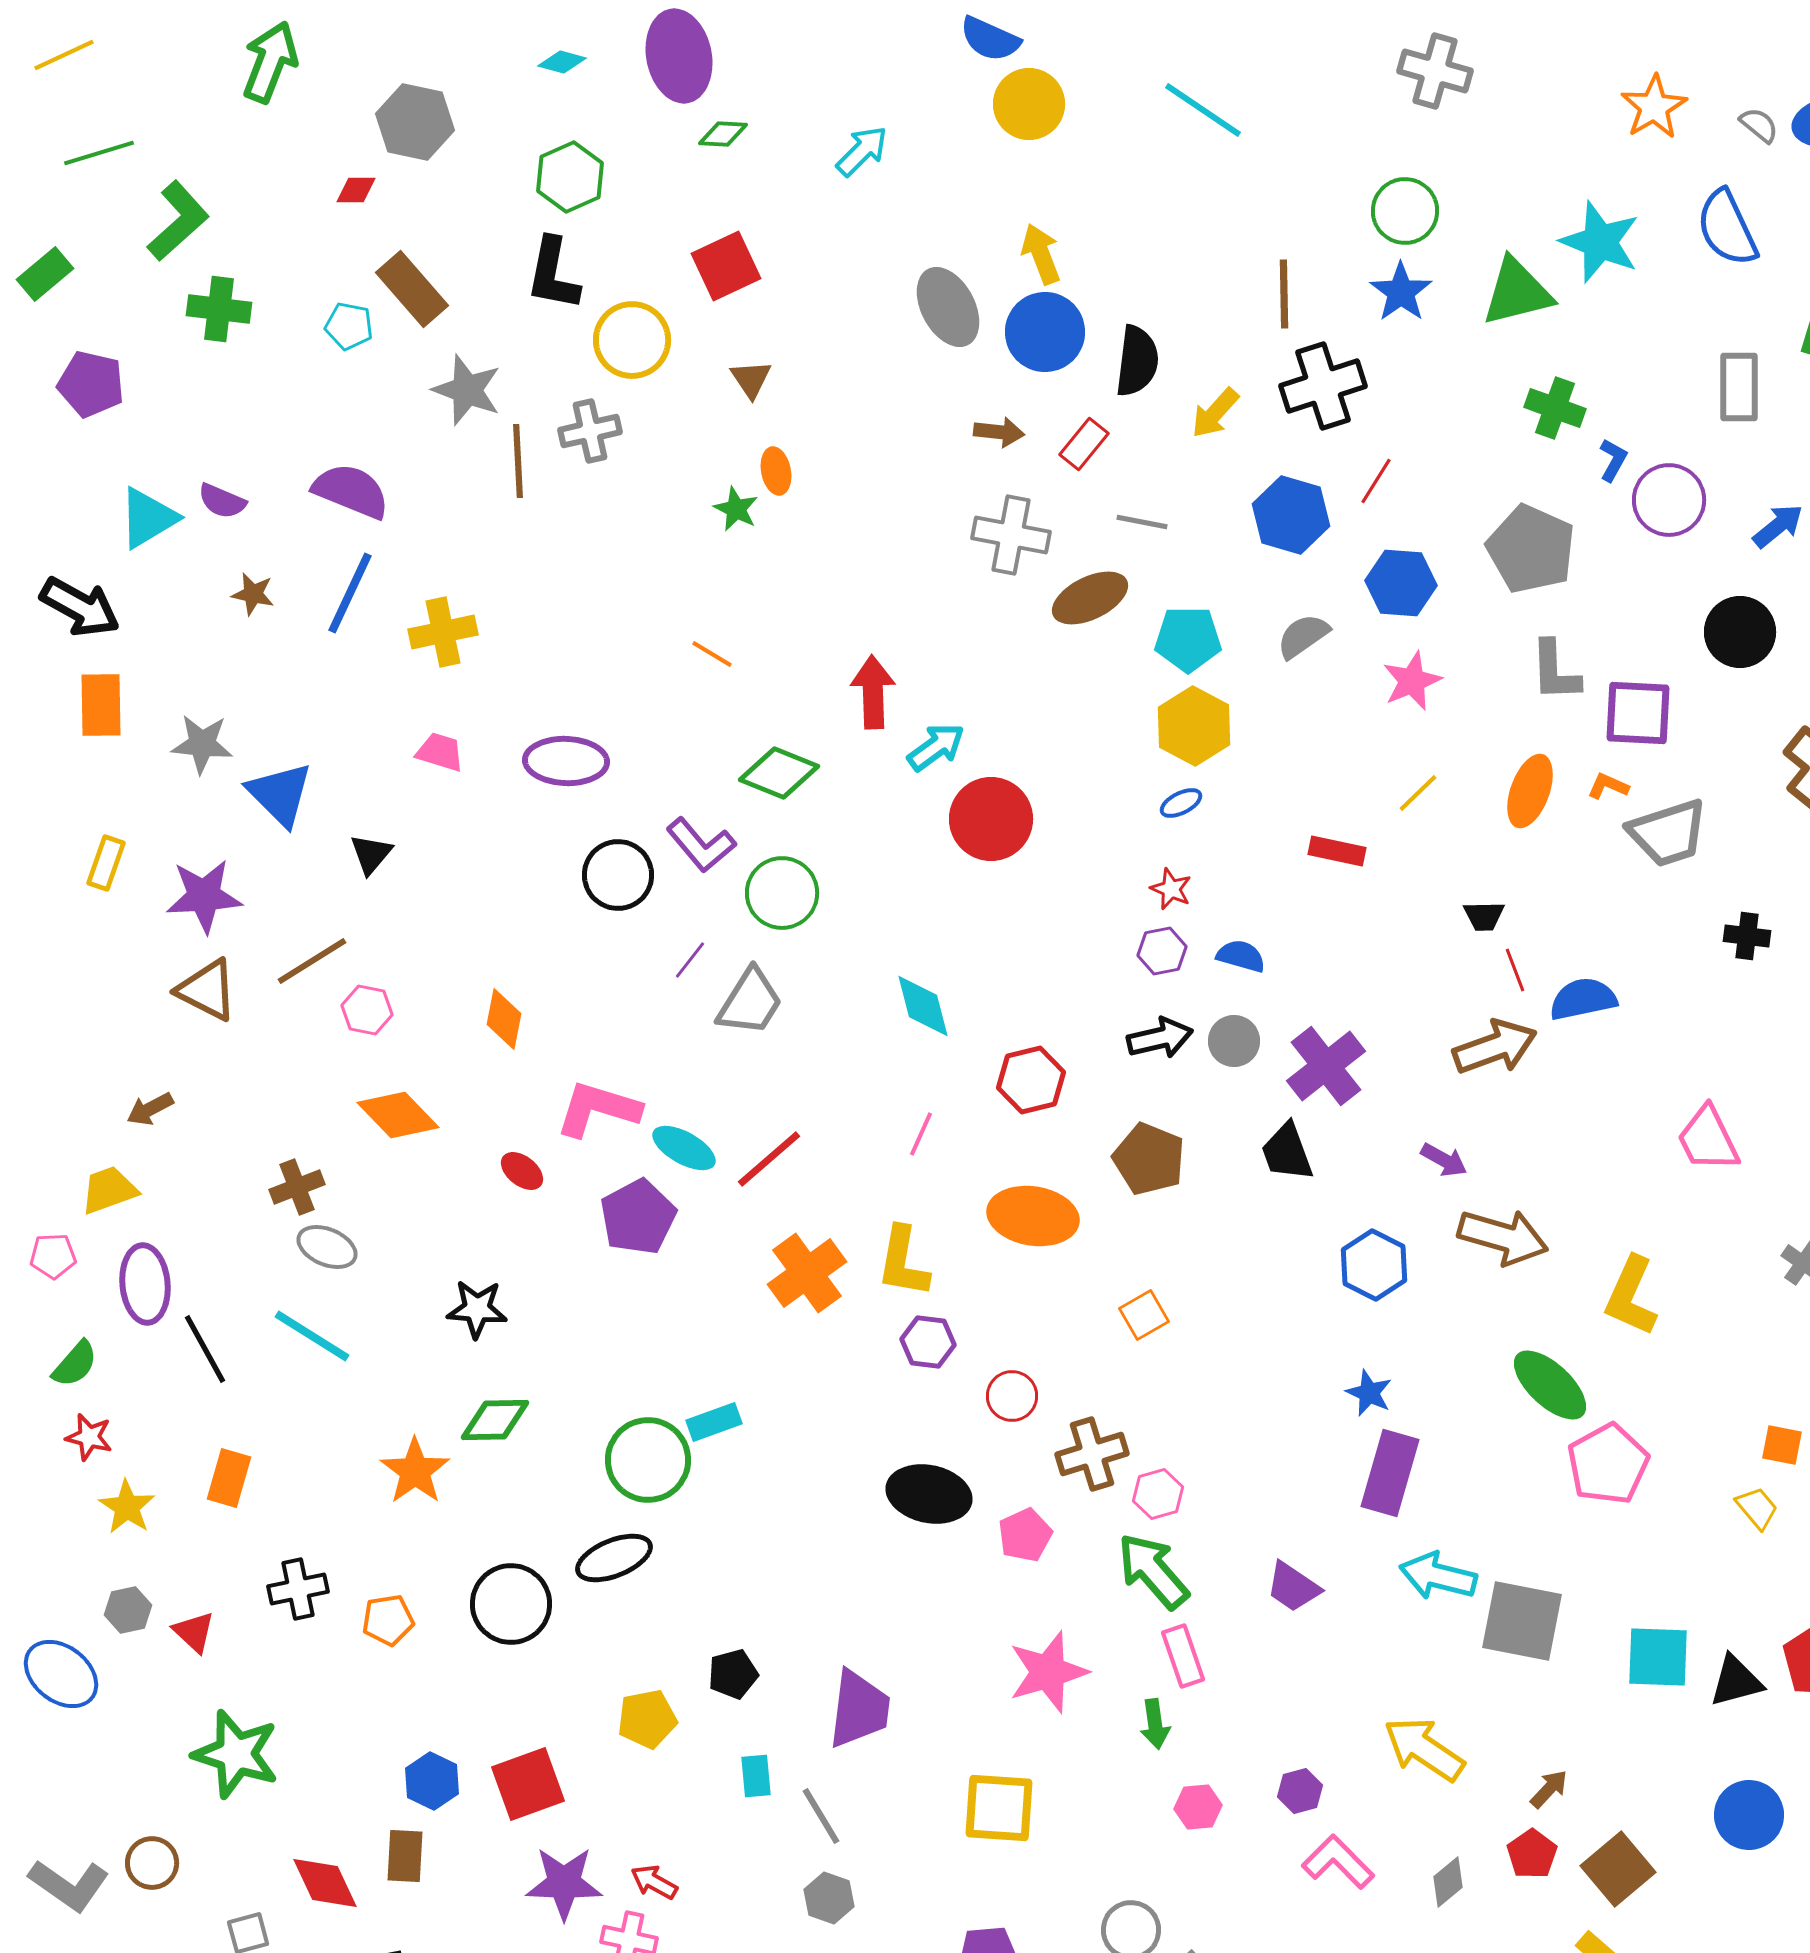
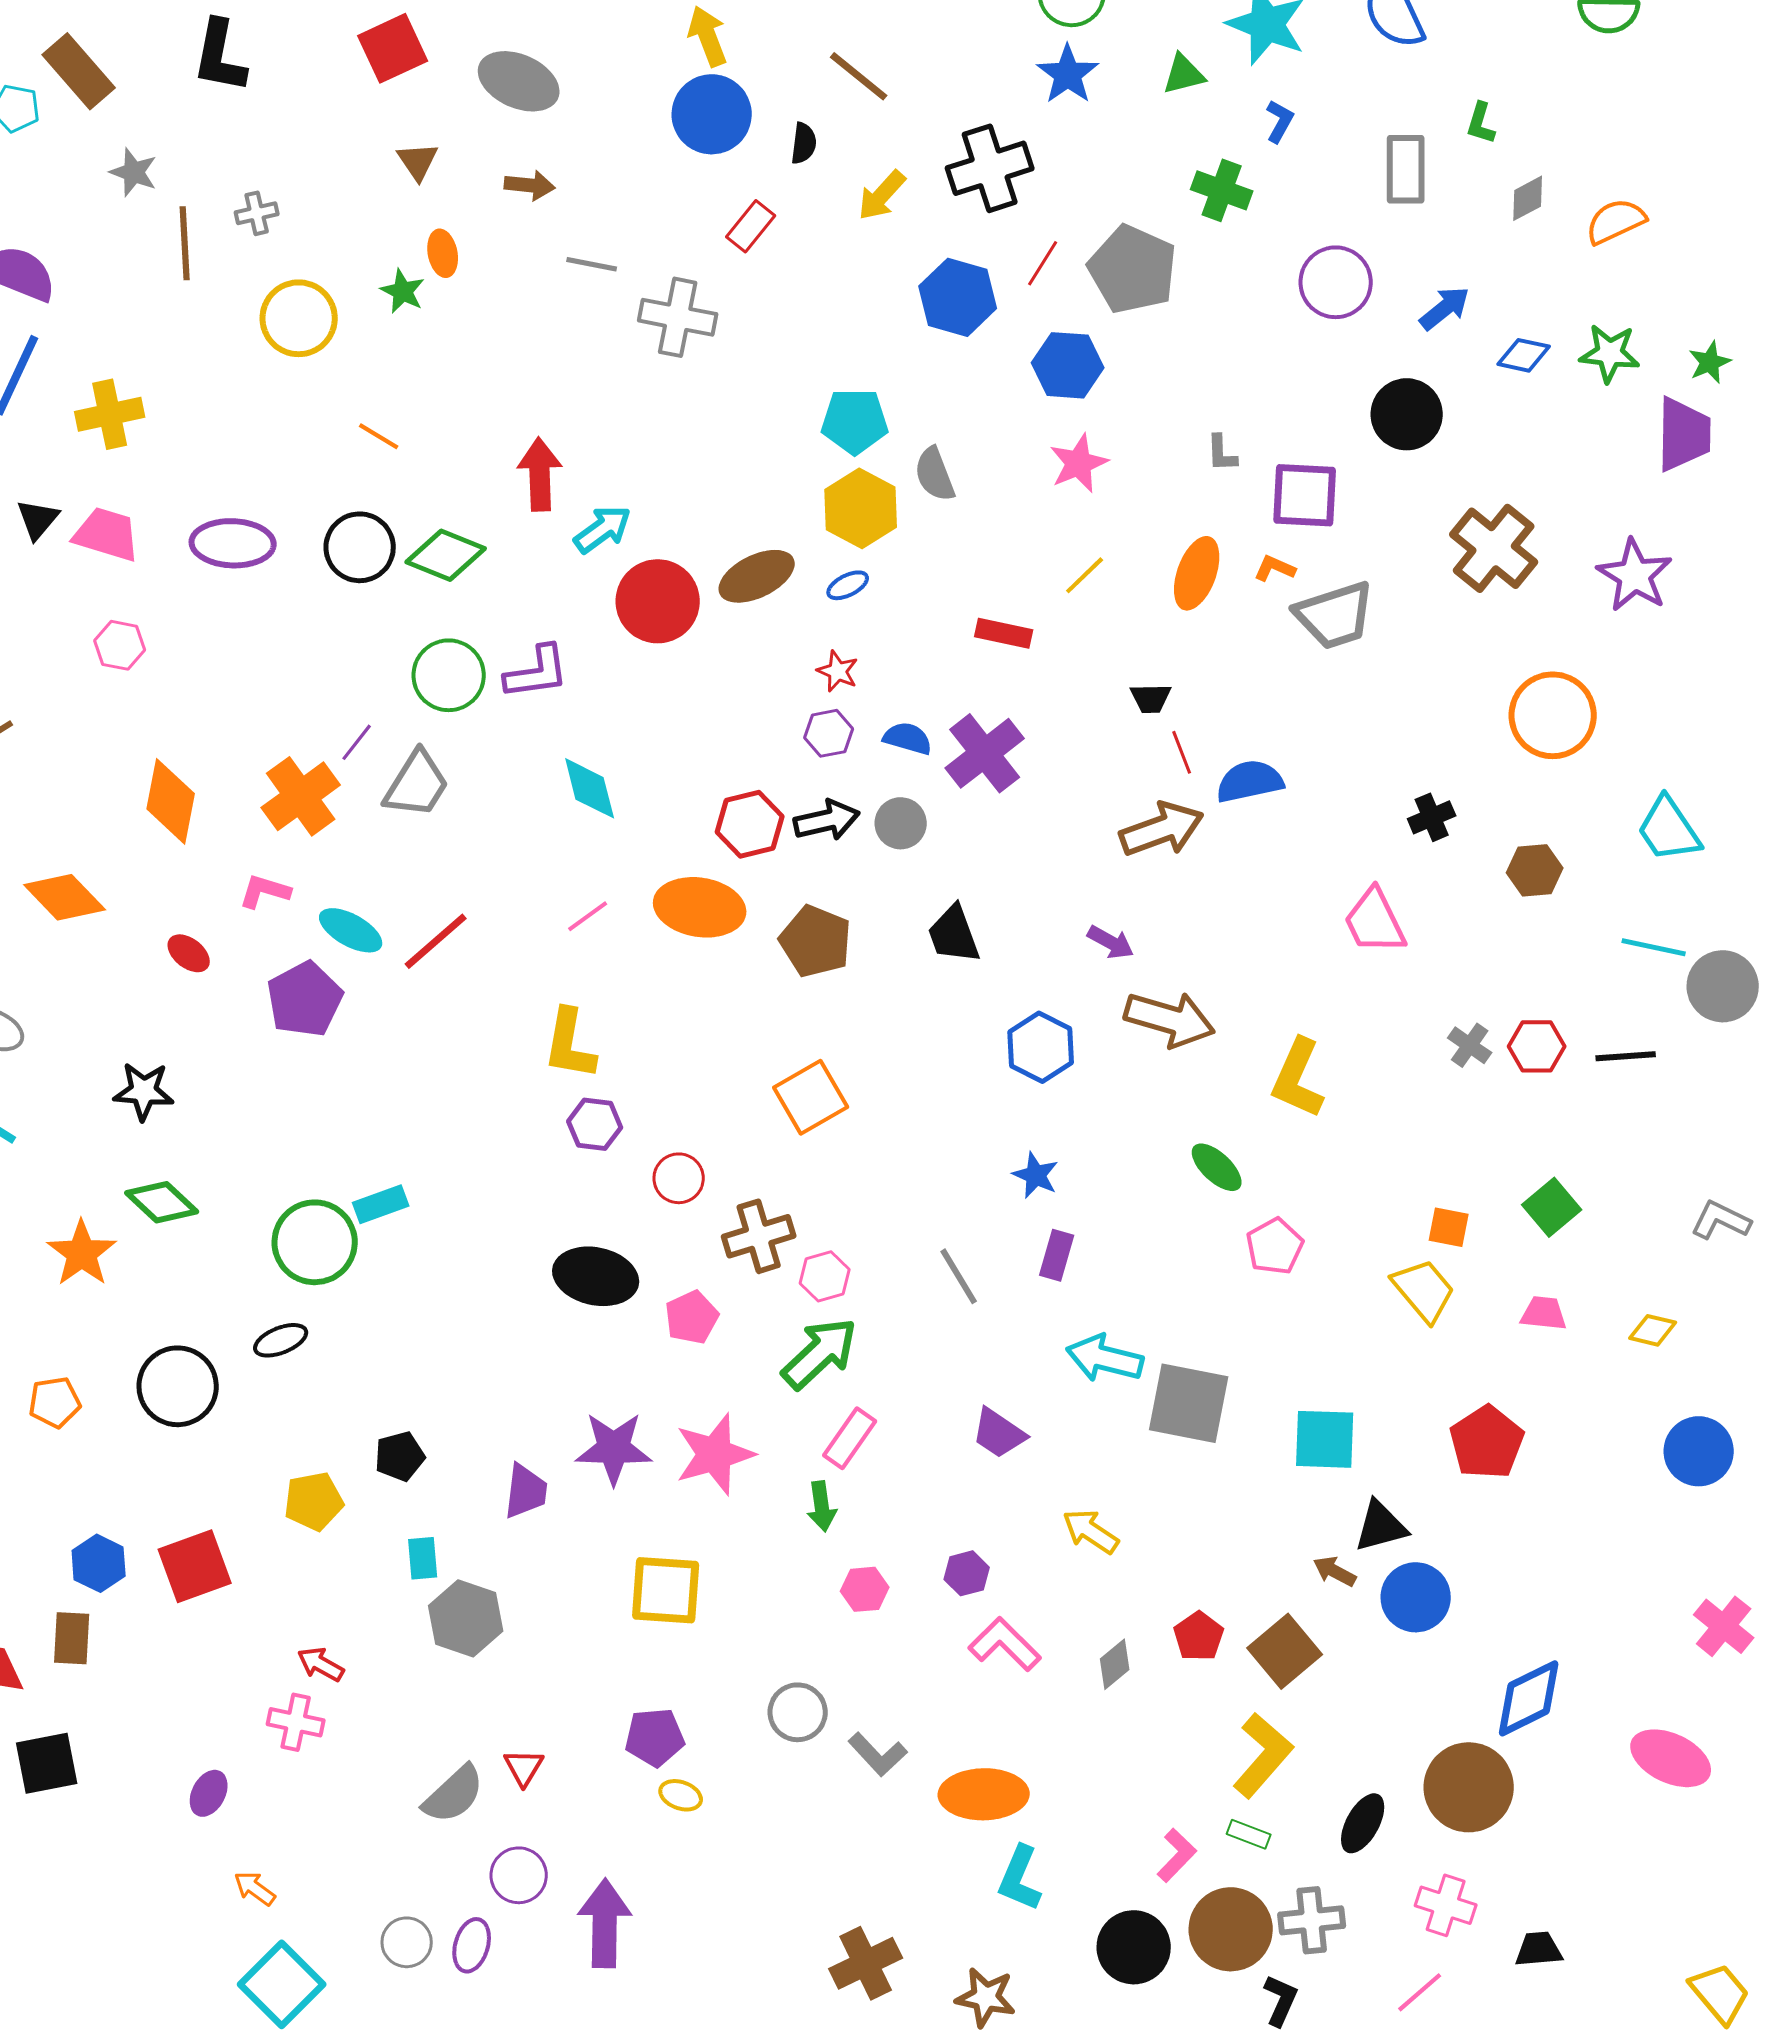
green triangle: (1517, 292) -> (1184, 74), size x0.6
brown line: (1284, 294) -> (859, 76), moved, turned -50
gray ellipse: (948, 307) -> (519, 81), moved, turned -38
yellow circle: (632, 340) -> (299, 318), moved
black semicircle: (1137, 361) -> (804, 143), size x0.6
gray star: (467, 390) -> (134, 172), size x0.7
gray cross: (590, 431) -> (257, 213), size x0.7
brown arrow: (999, 432) -> (530, 185), moved
blue L-shape: (1613, 460) -> (1280, 121), moved
gray line: (1142, 522) -> (592, 264), moved
gray pentagon: (1531, 549) -> (1133, 269), moved
brown ellipse: (1090, 598) -> (757, 576), moved
gray semicircle: (1303, 636) -> (935, 474), moved, turned -76
gray L-shape: (1555, 671) -> (1222, 453), size x0.6
pink trapezoid: (440, 752) -> (107, 534), size x1.4
purple L-shape: (701, 845) -> (537, 672), moved, turned -58
black triangle: (371, 854) -> (38, 519), moved
black circle: (618, 875) -> (360, 547), moved
black cross: (1747, 936) -> (1432, 817), moved, turned -30
pink hexagon: (367, 1010) -> (120, 645), moved
orange diamond: (504, 1019) -> (171, 801), size x1.4
purple cross: (1326, 1066) -> (985, 753), moved
red hexagon: (1031, 1080) -> (750, 824), moved
pink L-shape: (598, 1109) -> (265, 891), size x0.6
pink line: (921, 1134) -> (588, 916), turned 30
orange ellipse: (1033, 1216) -> (700, 907), moved
orange cross: (807, 1273) -> (301, 796), moved
orange square: (1144, 1315) -> (811, 1097), size x1.5
green ellipse: (1550, 1385) -> (1217, 1167), size x0.7
green diamond: (495, 1420) -> (162, 1202), turned 44
pink pentagon: (1608, 1464) -> (1275, 1246), size x0.7
purple rectangle: (1390, 1473) -> (1057, 1255), size x0.6
yellow trapezoid: (1757, 1508) -> (1424, 1290), size x1.5
black ellipse: (614, 1558) -> (281, 1340), size x0.7
green arrow: (1153, 1571) -> (820, 1353), turned 88
purple trapezoid: (1293, 1587) -> (999, 1433), moved
pink rectangle: (1183, 1656) -> (850, 1438), turned 54
black triangle: (1736, 1681) -> (1381, 1526), moved
purple trapezoid: (859, 1709) -> (526, 1491), size x0.7
yellow arrow: (1424, 1749) -> (1091, 1531), size x0.7
brown arrow: (1549, 1789) -> (1335, 1571), moved, turned -105
gray line: (821, 1816) -> (959, 1276), moved
purple star: (564, 1883) -> (614, 1448), moved
gray hexagon: (829, 1898) -> (466, 1618), moved, size x1.5

